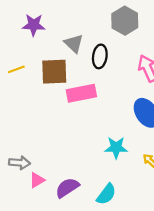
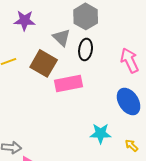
gray hexagon: (125, 21) -> (86, 16), moved
brown square: (54, 72) -> (44, 63), turned 32

